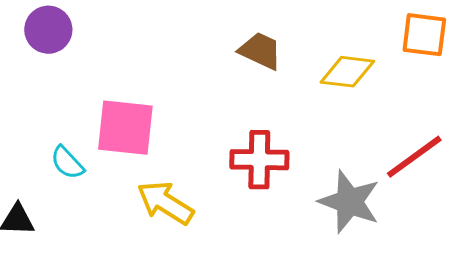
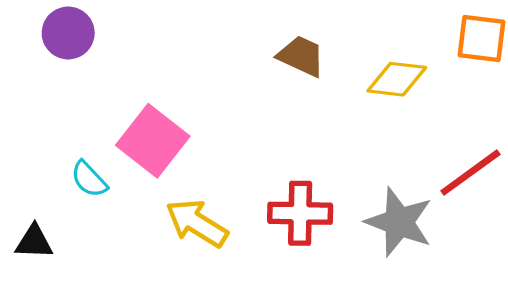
pink square: (125, 128) -> (153, 141), turned 32
red cross: (259, 160) -> (300, 213), moved

